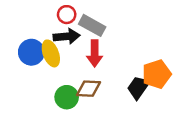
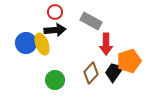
gray rectangle: (92, 25) -> (91, 21), moved
red arrow: (95, 53) -> (106, 44), moved
brown diamond: (88, 89) -> (91, 73), moved, turned -50

